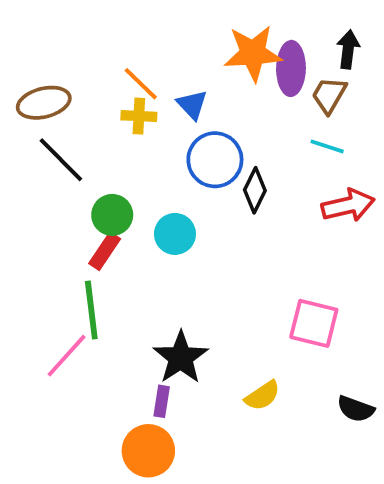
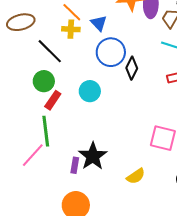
black line: (61, 160) -> (50, 51), moved
green circle: (112, 215) -> (44, 81), moved
purple rectangle: (162, 401) -> (75, 165), moved

